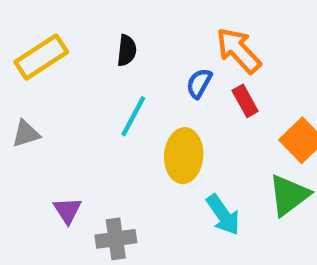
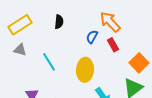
cyan line: (133, 116) -> (49, 62), moved, turned -60
gray triangle: (26, 134) -> (20, 50), moved, turned 32

